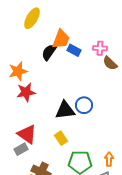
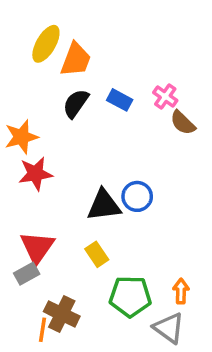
orange trapezoid: (61, 39) -> (76, 60), moved
pink cross: (100, 48) -> (165, 96), turned 32
red triangle: (27, 134) -> (37, 247), turned 30

